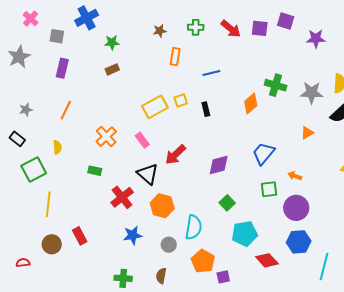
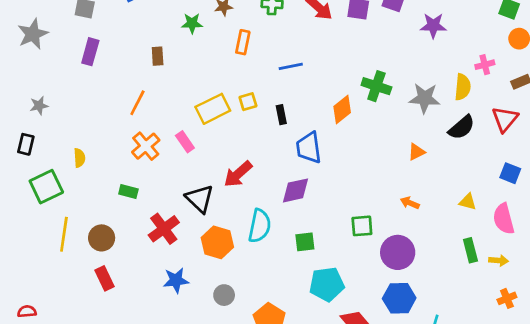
green star: (112, 42) -> (192, 23), moved
brown rectangle: (112, 69) -> (158, 56), turned -72
orange line: (66, 110) -> (137, 103), moved
black rectangle: (17, 139) -> (26, 144), turned 63
pink rectangle: (142, 140) -> (185, 142), moved
blue trapezoid: (263, 153) -> (309, 148), moved, turned -50
orange arrow: (295, 176) -> (410, 203), moved
green square: (227, 203) -> (305, 242), turned 35
cyan semicircle: (193, 227) -> (260, 226), moved
brown circle: (52, 244) -> (102, 238), moved

